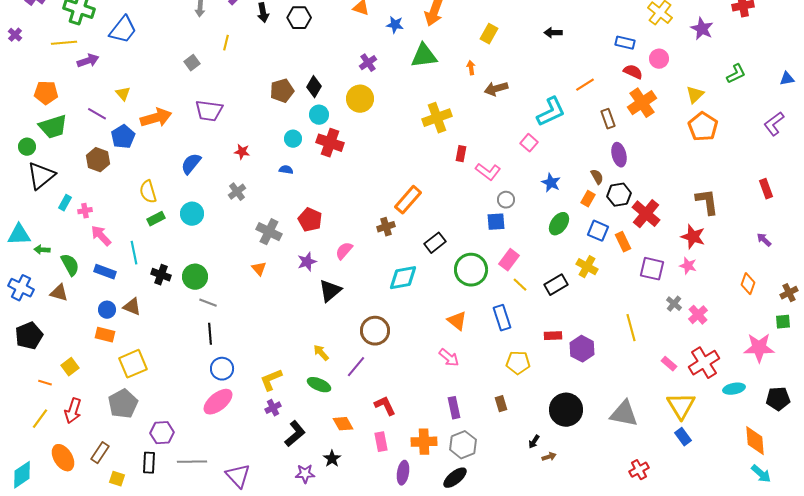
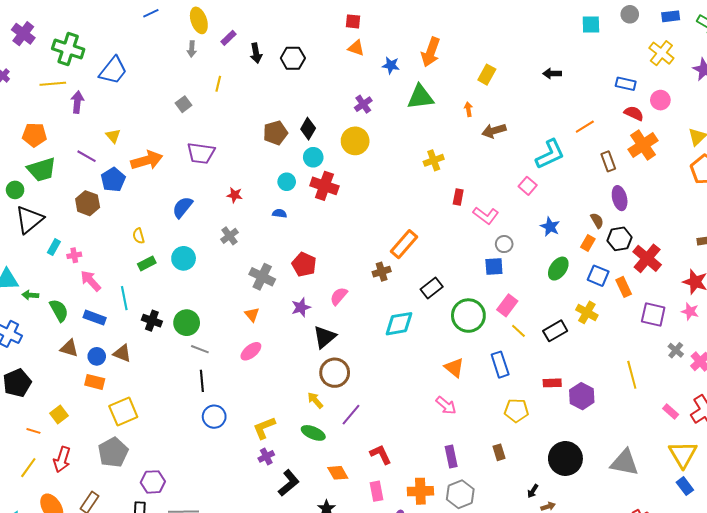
purple arrow: (88, 61) -> (77, 102), turned -65
yellow cross: (437, 118) -> (434, 160), size x0.7
yellow semicircle: (148, 192) -> (139, 236), size x0.7
brown triangle: (59, 293) -> (69, 348), moved
brown circle: (375, 331) -> (335, 373), moved
pink ellipse: (218, 402) -> (251, 351), moved, size x0.7

